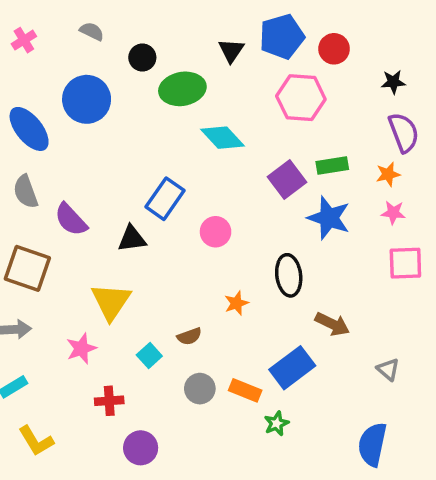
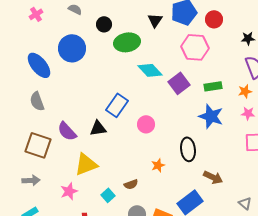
purple square: (287, 179) -> (179, 83), moved
purple semicircle: (71, 220) -> (67, 131), moved
yellow triangle: (111, 301) -> (86, 164), turned 35

